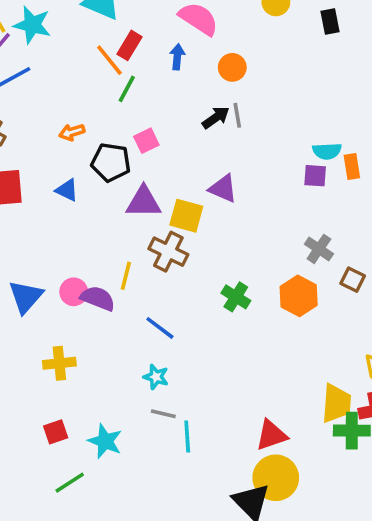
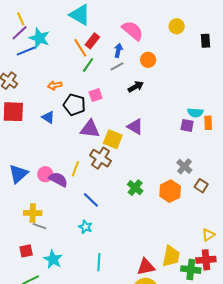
cyan star: (32, 25) -> (39, 38), moved
gray line: (237, 115) -> (117, 66), moved, turned 64
yellow trapezoid: (336, 403) -> (171, 256), moved
gray line: (163, 414) -> (39, 226), moved

